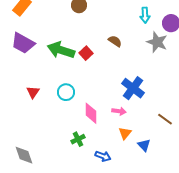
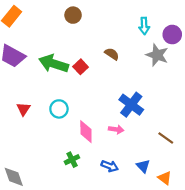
orange triangle: (125, 133) -> (165, 178), moved, turned -32
blue arrow: (103, 156) -> (110, 166), moved

